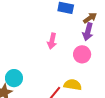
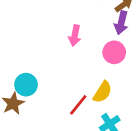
yellow semicircle: (73, 85) -> (103, 92), turned 114

